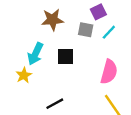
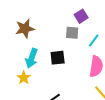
brown star: (52, 20) -> (25, 29), moved
cyan line: (109, 32) -> (94, 41), moved

